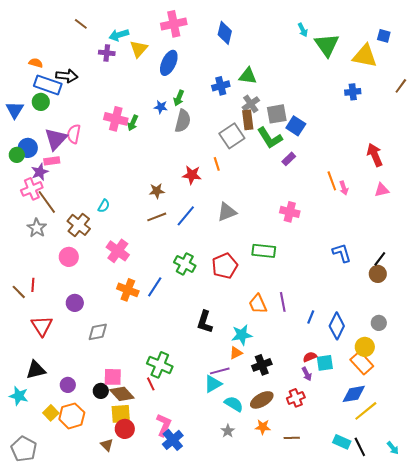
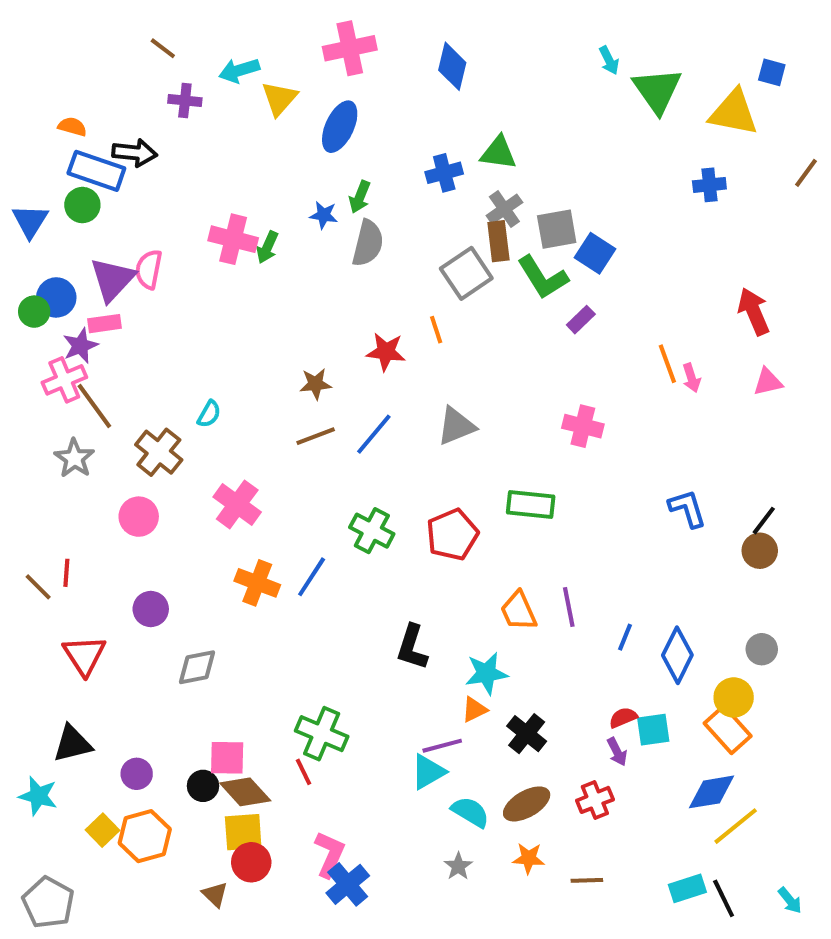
purple cross: (107, 53) -> (185, 101), moved
black cross: (262, 365) -> (527, 734), turned -30
cyan rectangle: (342, 442) -> (687, 888), turned -42

